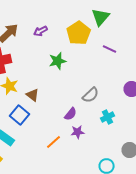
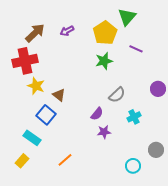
green star: (58, 61) -> (104, 61), moved
orange line: (54, 142) -> (65, 160), moved

